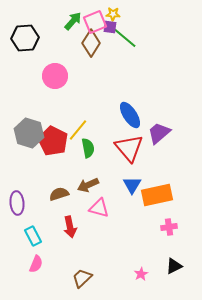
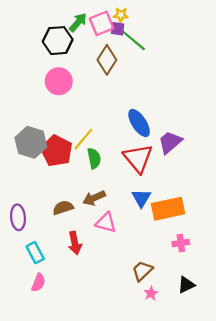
black hexagon: (25, 38) -> (58, 41), moved
brown diamond: (91, 43) -> (107, 60), moved
brown trapezoid: (82, 278) -> (142, 271), moved

